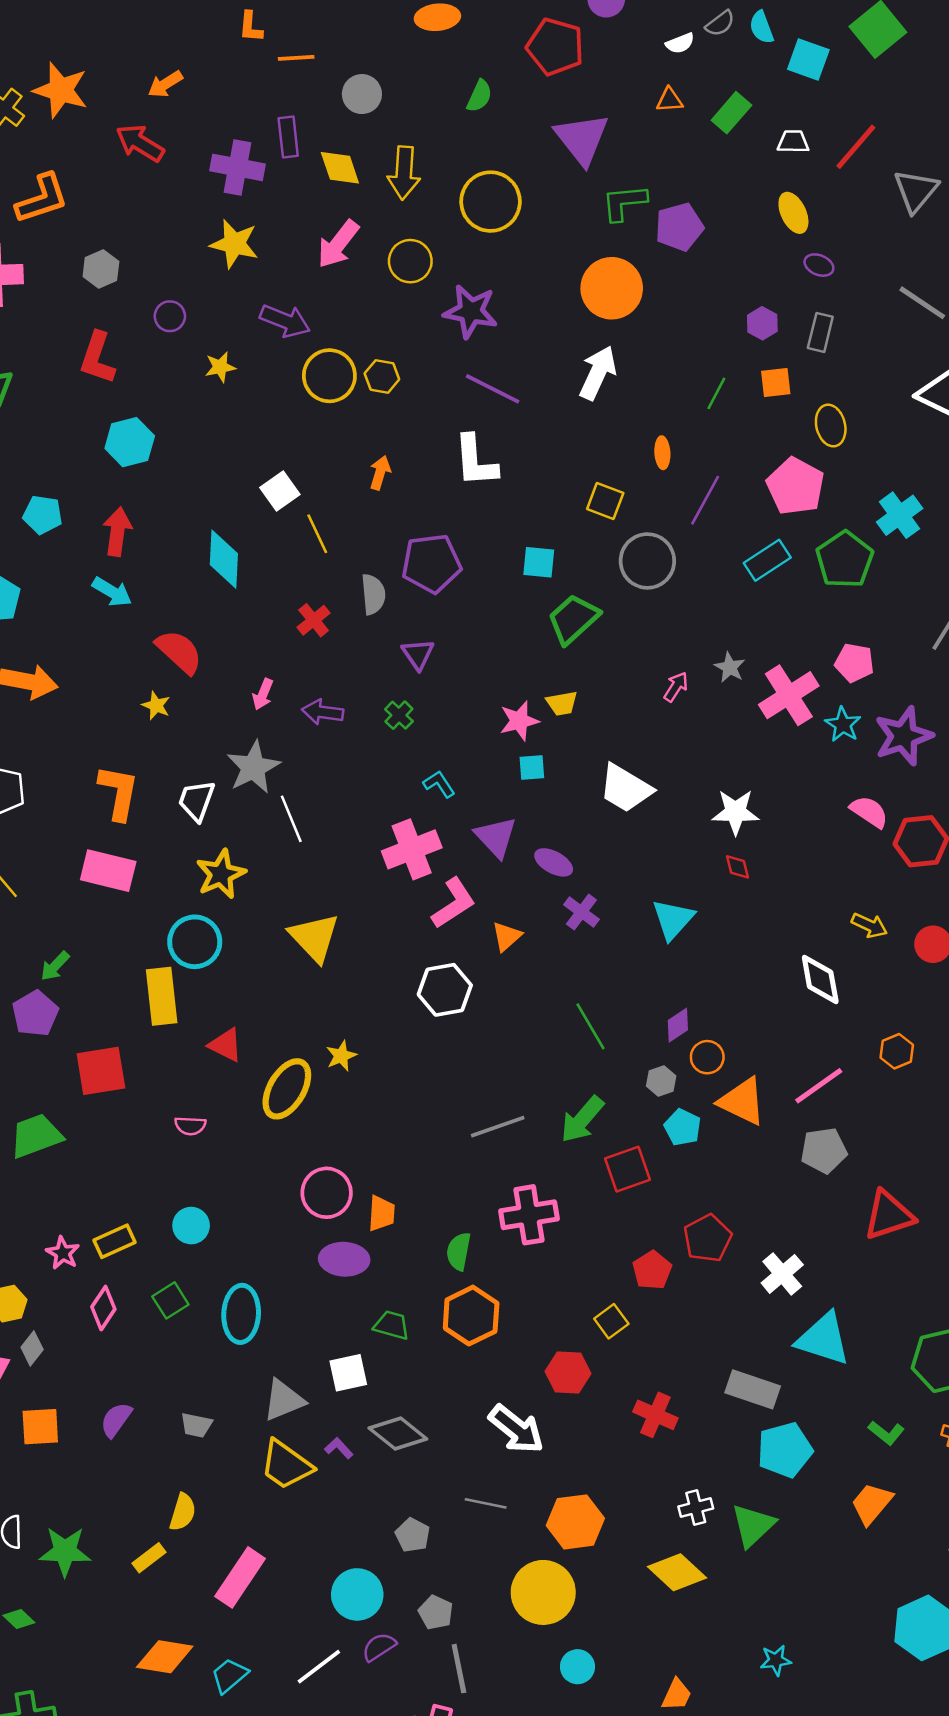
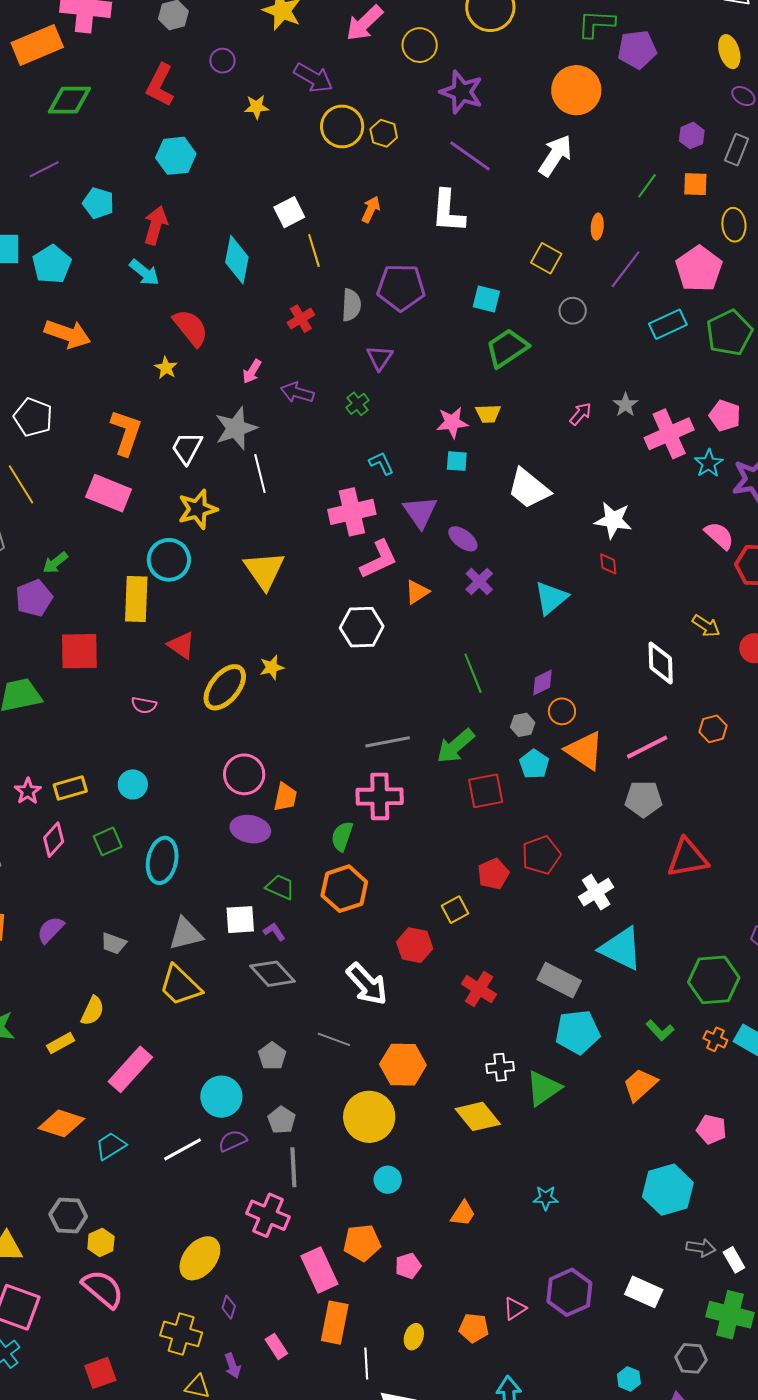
gray circle: (647, 561) -> (573, 311), size x0.6
pink cross: (529, 1215) -> (380, 796), moved
purple L-shape: (339, 1448) -> (274, 932), moved

